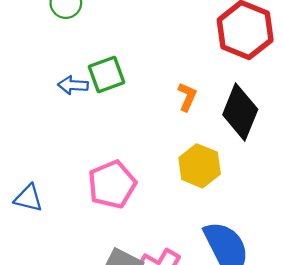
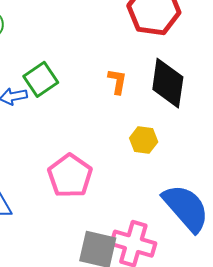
yellow hexagon: (200, 166) -> (144, 140), size x0.7

